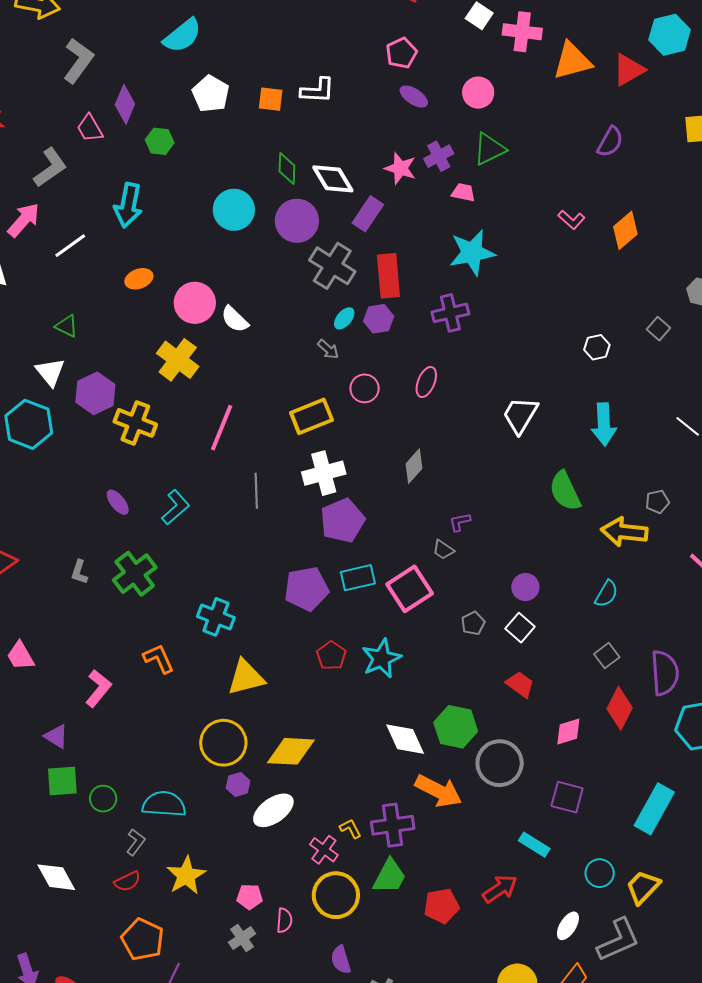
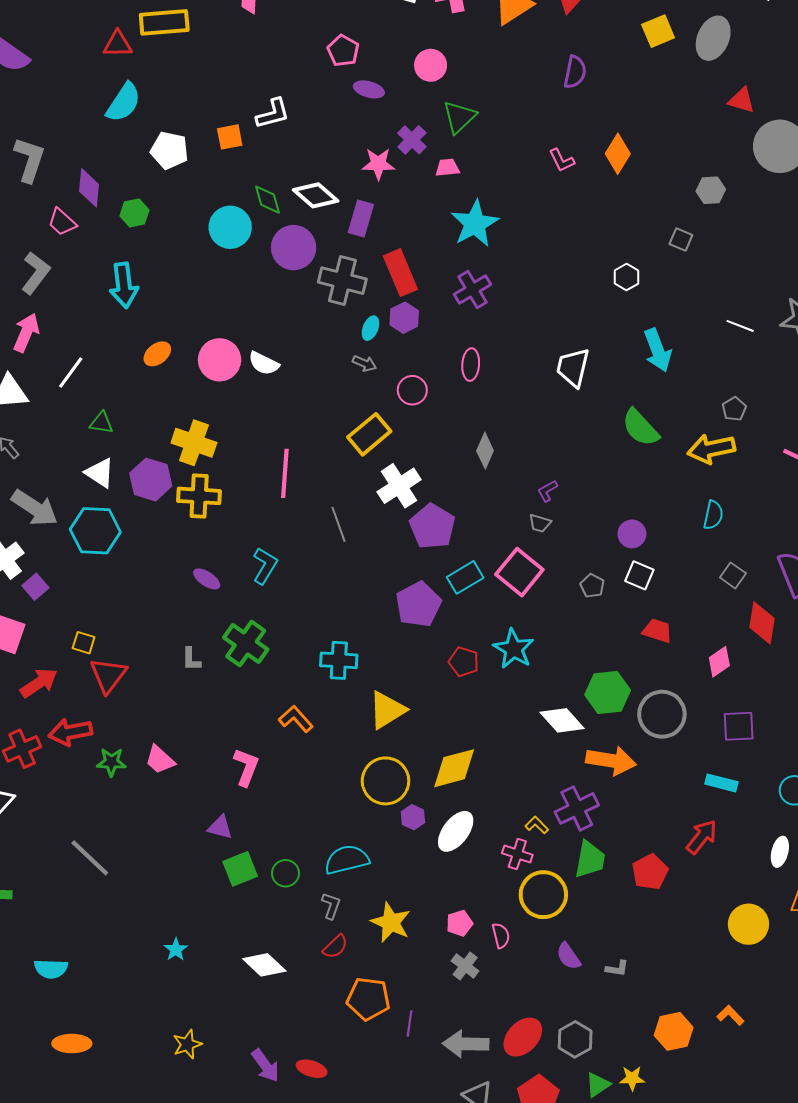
cyan circle: (234, 210) -> (230, 227), moved
pink L-shape: (571, 220) -> (562, 160), turned 40
white line: (70, 246) -> (71, 372), moved
yellow cross: (178, 360) -> (194, 443), moved

